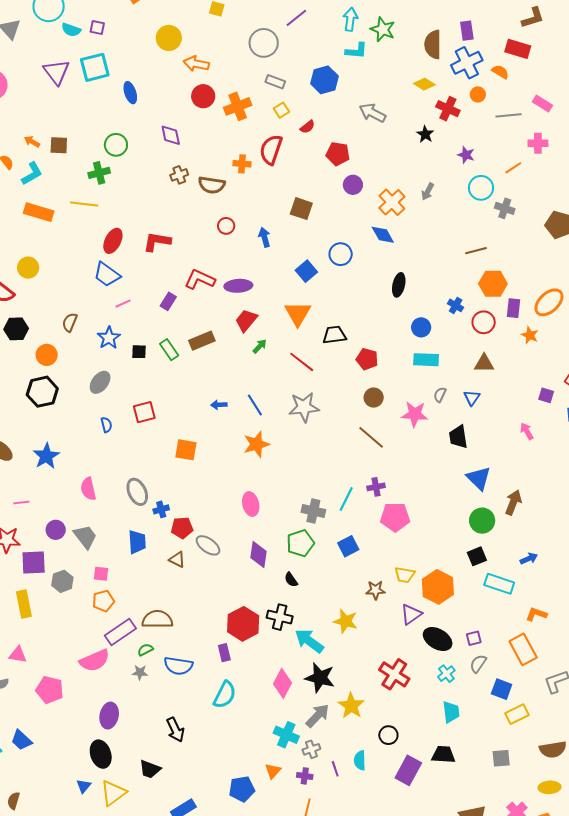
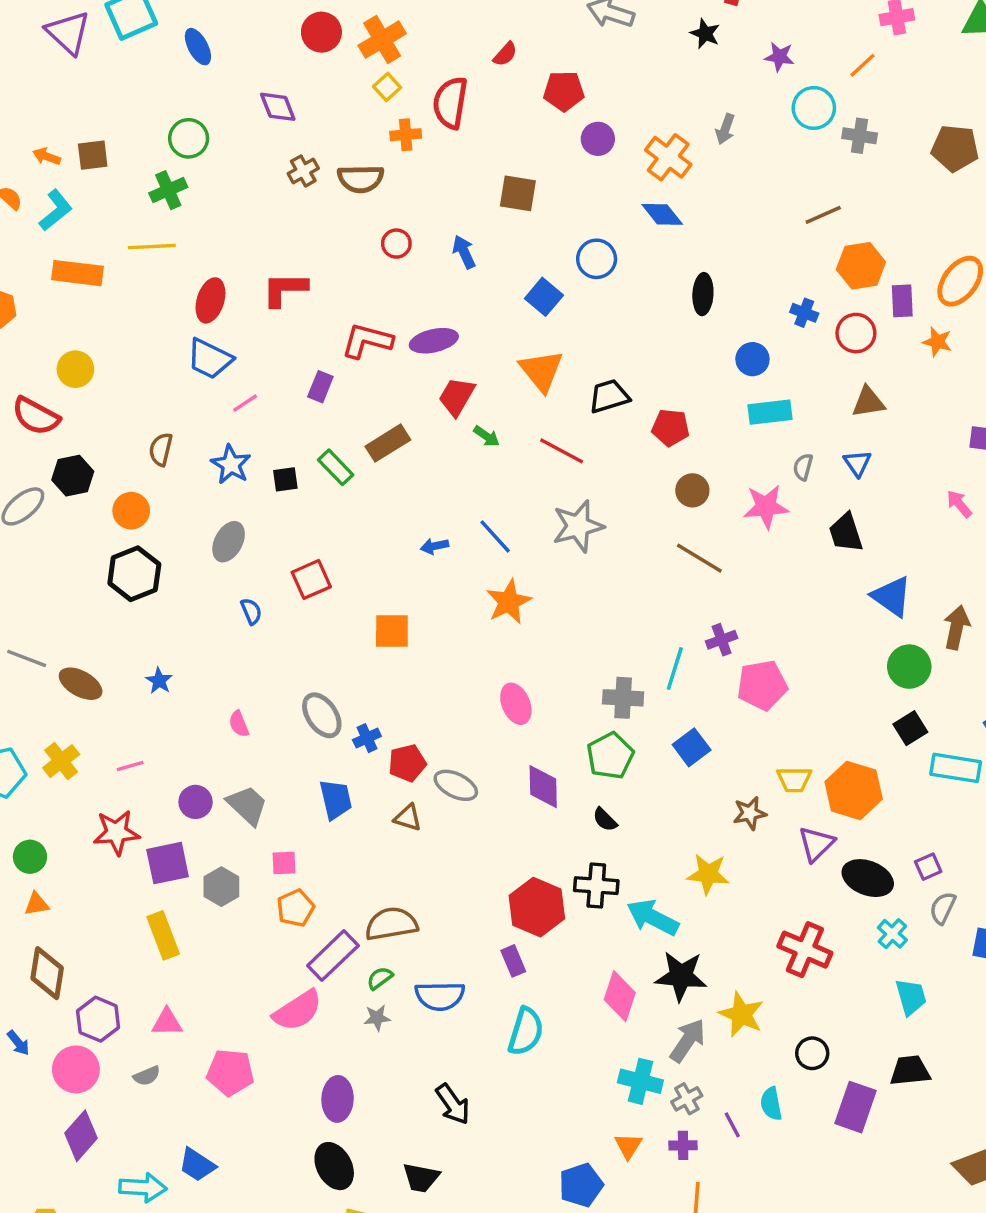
yellow square: (281, 110) -> (387, 87), moved
green arrow: (260, 346) -> (486, 436), turned 91
blue star: (46, 456) -> (159, 681), size x0.6
pink semicircle: (88, 489) -> (239, 724), size x0.7

